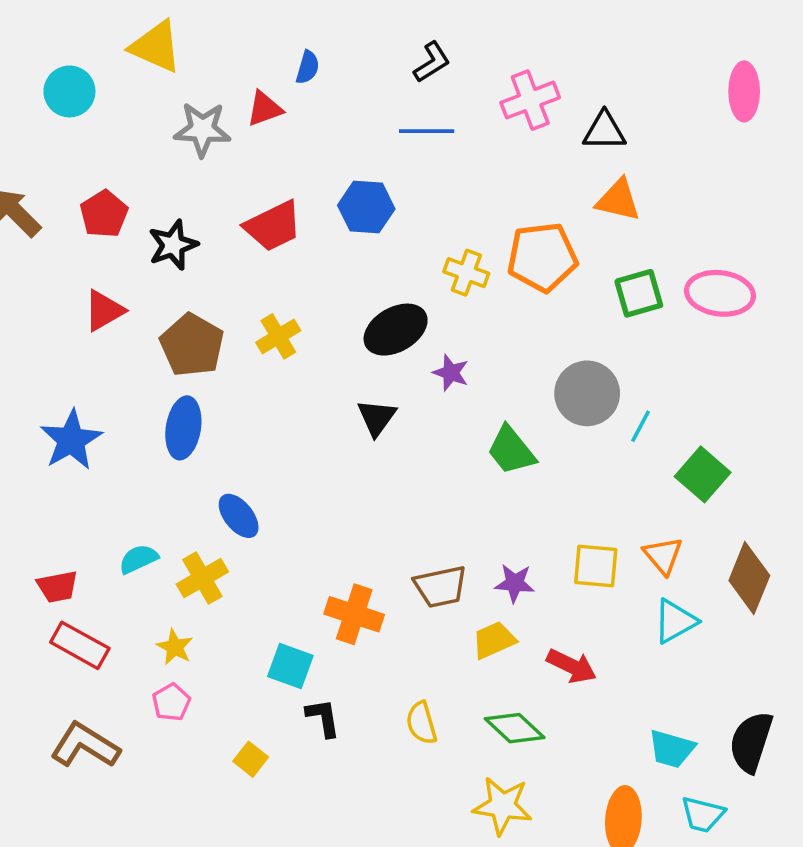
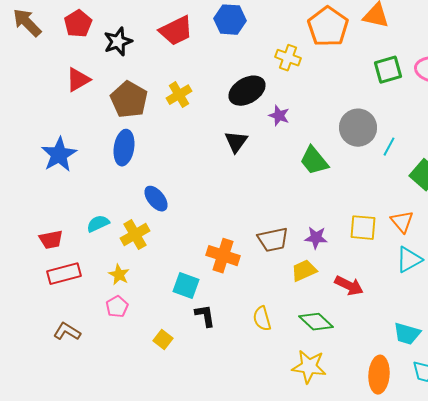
orange pentagon: (542, 257) -> (328, 27), moved, turned -30
red rectangle: (80, 645) -> (64, 274), turned -44
brown L-shape: (85, 745) -> (67, 332), size x0.7

